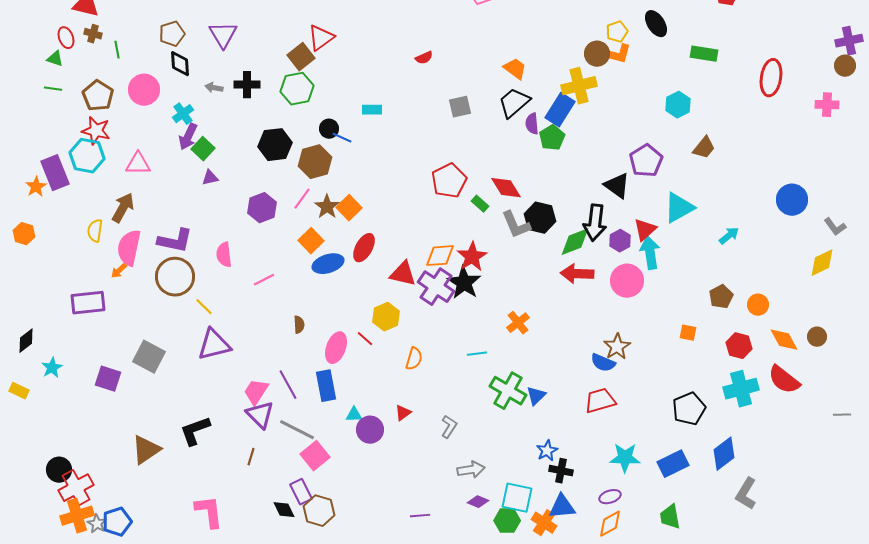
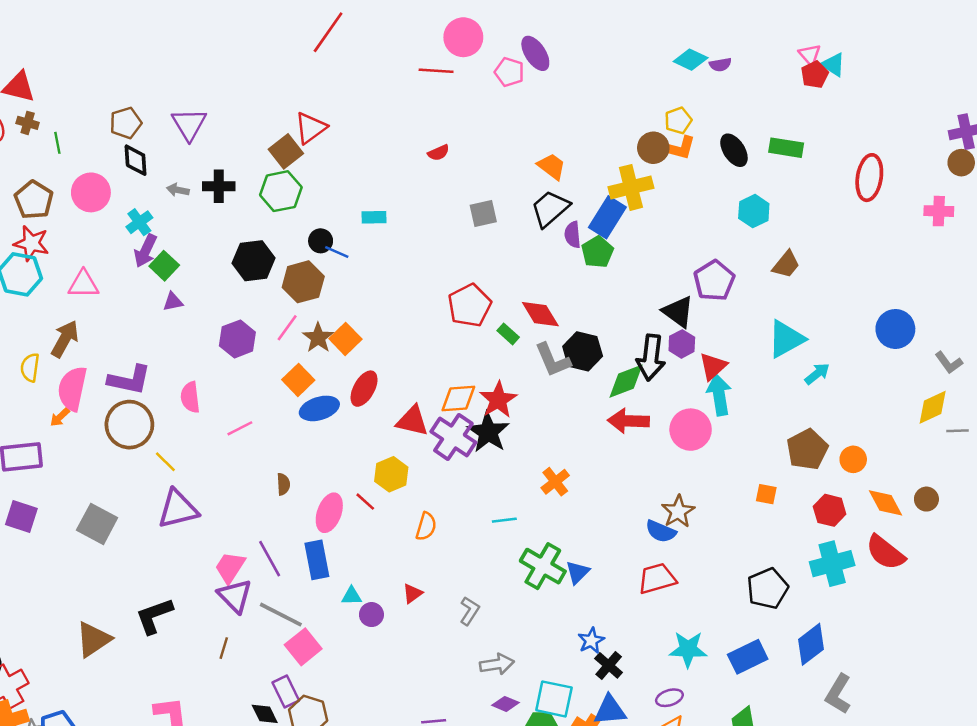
black ellipse: (656, 24) -> (734, 150), moved
cyan triangle: (679, 208) -> (786, 339), moved
purple hexagon: (620, 241) -> (682, 344), moved
brown pentagon: (721, 297) -> (807, 449), size x1.4
purple square: (108, 379) -> (21, 516), moved
gray line: (842, 415) -> (957, 431), moved
purple circle: (370, 430) -> (371, 615), size x0.7
black cross: (561, 471) -> (609, 665), turned 30

